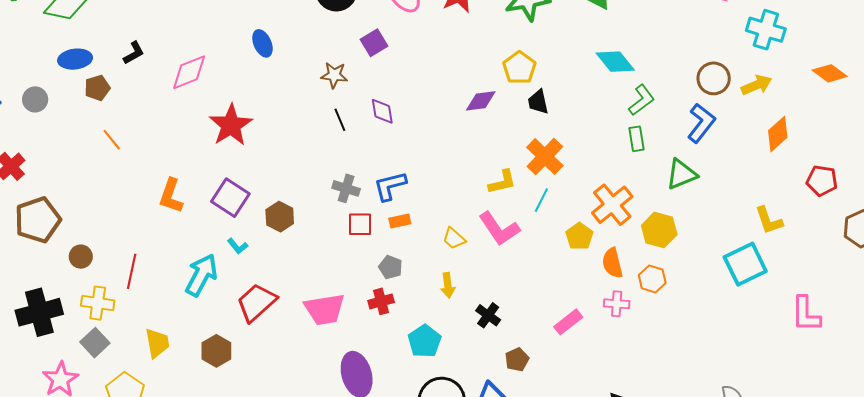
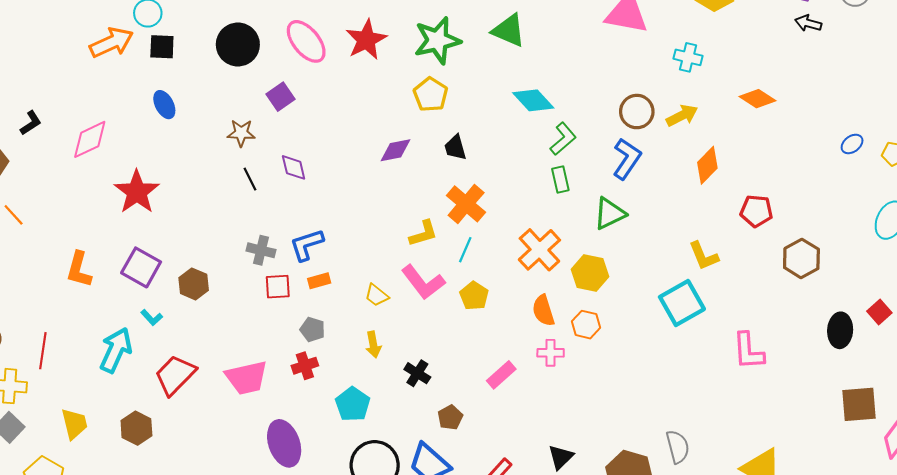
cyan cross: (766, 30) -> (688, 57), size x0.7
yellow pentagon: (519, 68) -> (431, 95), moved
yellow pentagon: (579, 236) -> (474, 296), moved

